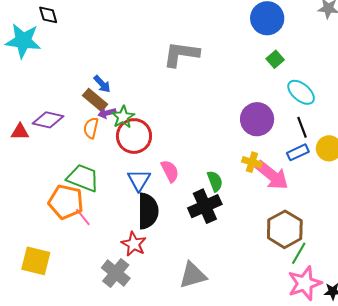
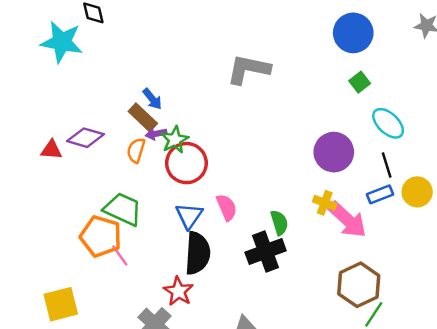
yellow square: (36, 261) -> (61, 304), turned -32

